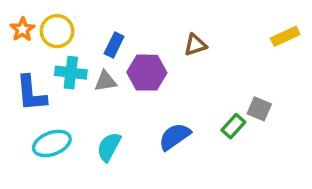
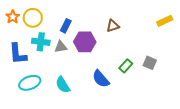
green rectangle: (233, 126) -> (126, 66), moved
blue semicircle: (175, 137) -> (101, 79), turned -96
cyan semicircle: (109, 147) -> (63, 85), turned -60

